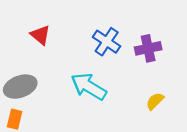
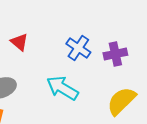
yellow semicircle: (155, 101) -> (121, 101), size x1.8

